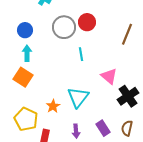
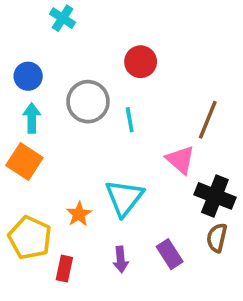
gray circle: (64, 27) -> (88, 102), moved
brown line: (127, 34) -> (208, 120), moved
black cross: (128, 96) -> (215, 196), turned -35
brown semicircle: (127, 128) -> (217, 238), moved

